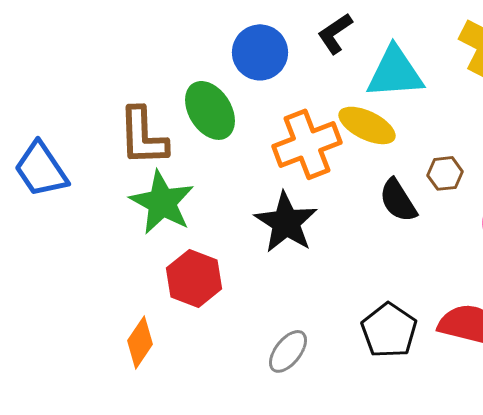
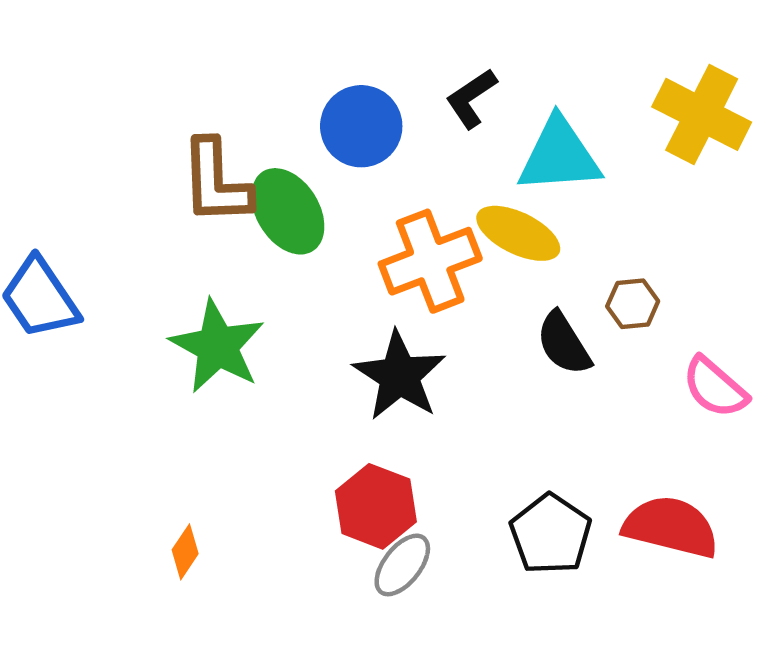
brown L-shape: (143, 136) -> (216, 182), moved
red hexagon: (194, 278) -> (376, 506), moved
orange diamond: (140, 342) -> (185, 552), size x0.7

